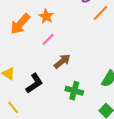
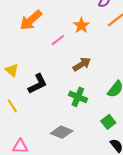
orange star: (46, 16) -> (81, 25), moved
brown arrow: (62, 61) -> (82, 64), moved

